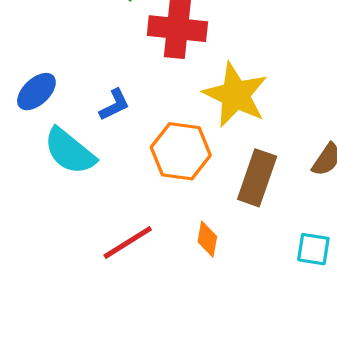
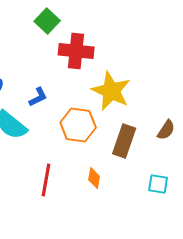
red line: (128, 242) -> (46, 180), turned -48

